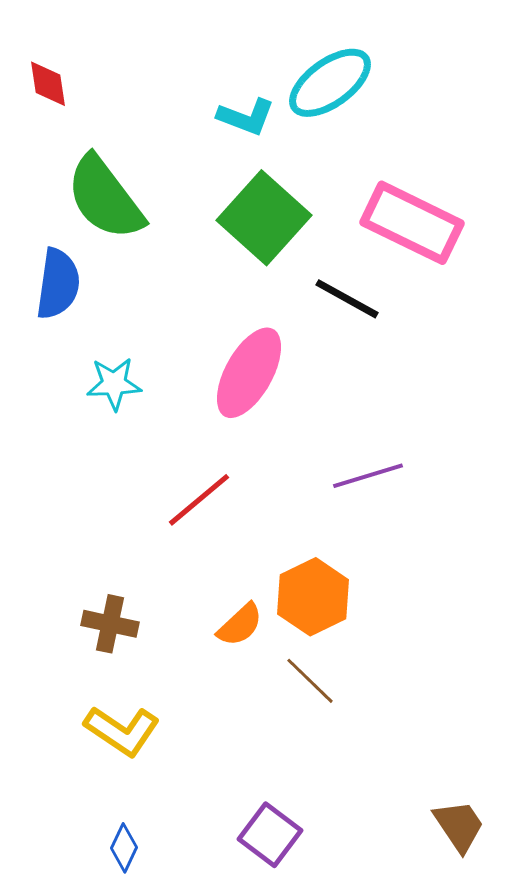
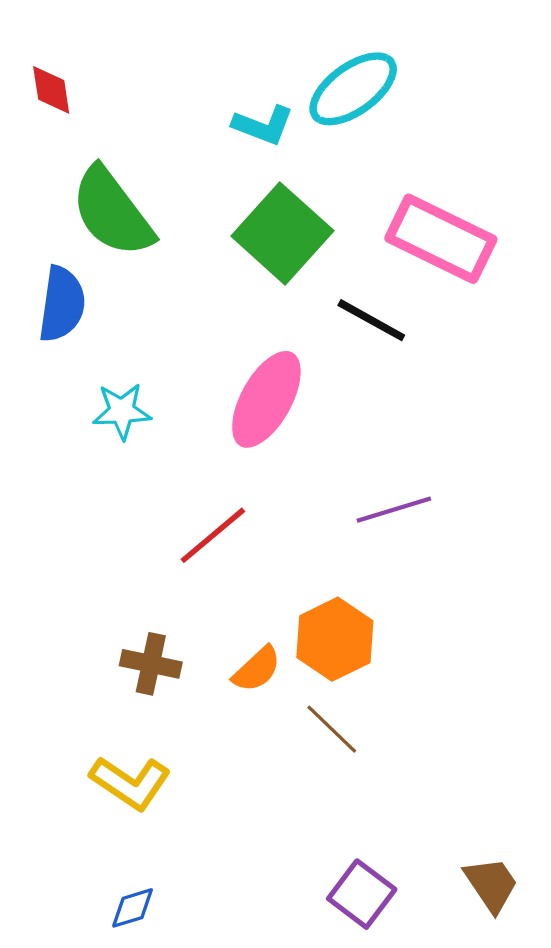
brown cross: (110, 624) -> (151, 664), moved
purple square: (270, 835) -> (362, 894), moved
blue diamond: (124, 848) -> (133, 908), turned 48

